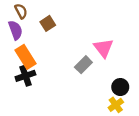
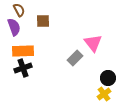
brown square: (48, 23) -> (43, 21), turned 32
orange rectangle: (25, 57) -> (23, 51), turned -60

